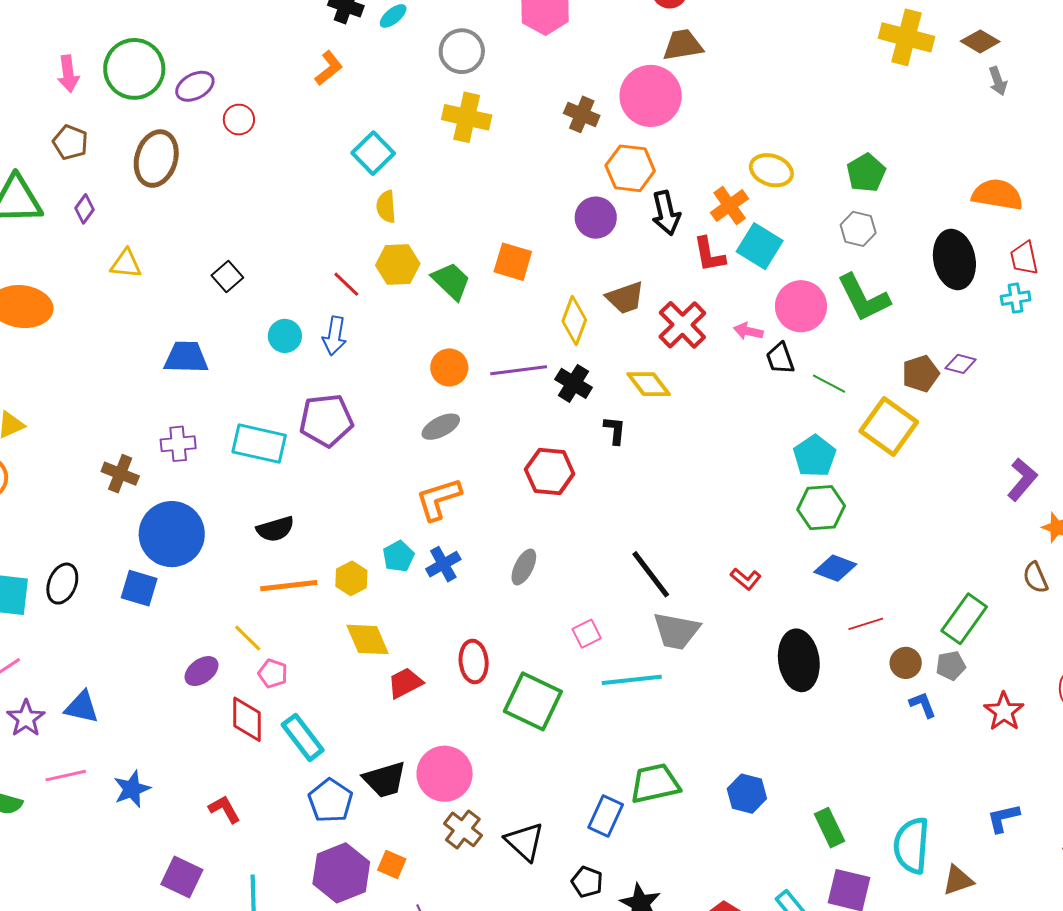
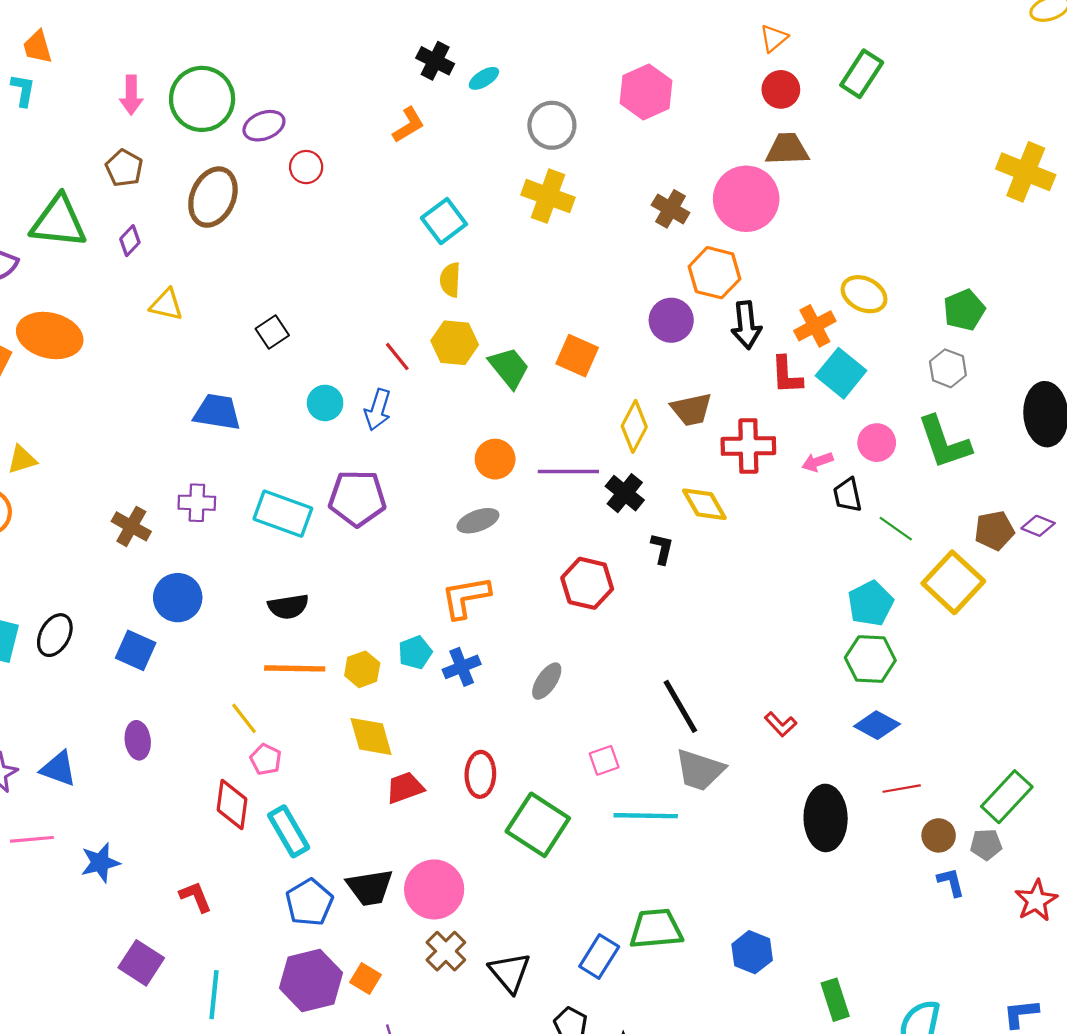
pink circle: (801, 306) -> (877, 443), size x0.7
red cross: (682, 325) -> (748, 446), turned 36
pink arrow: (748, 331) -> (817, 462), turned -40
blue circle: (172, 534) -> (178, 598), size x0.7
purple ellipse: (202, 671) -> (138, 740), moved, turned -68

